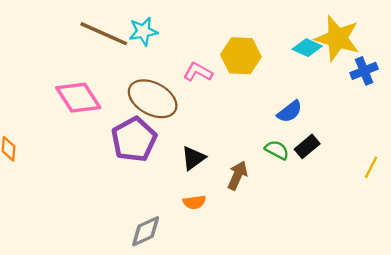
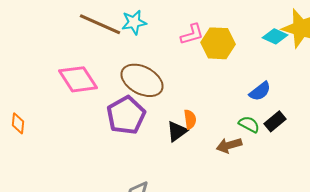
pink L-shape: (198, 72) -> (192, 34), moved, turned 135
brown arrow: (237, 175) -> (229, 145), moved, turned -130
orange semicircle: (194, 202) -> (190, 119), moved, turned -90

